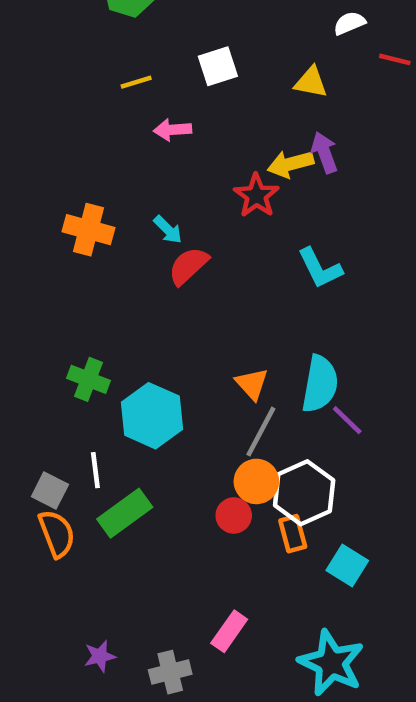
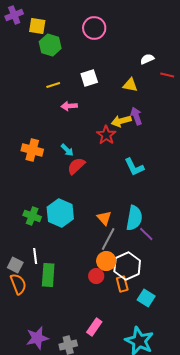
cyan hexagon: (152, 416) -> (60, 213), moved
green rectangle: (125, 513) -> (48, 275), turned -50
purple star: (100, 656) -> (37, 338), size x1.6

